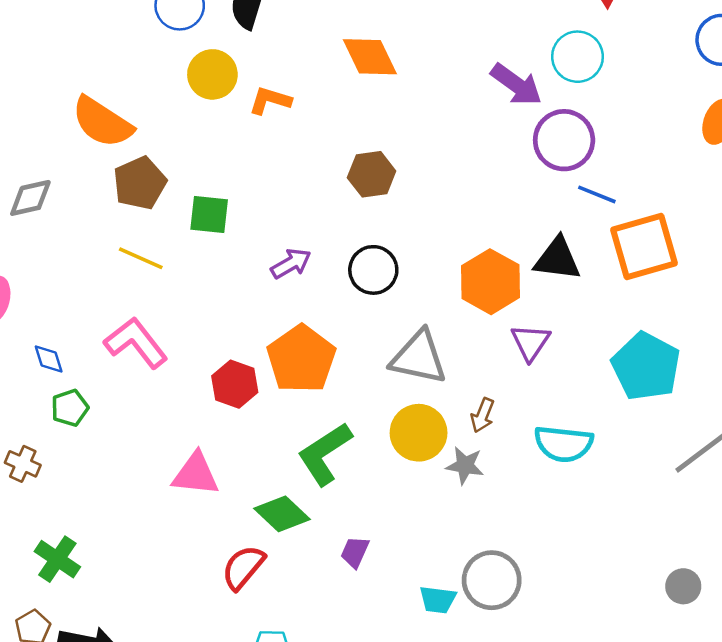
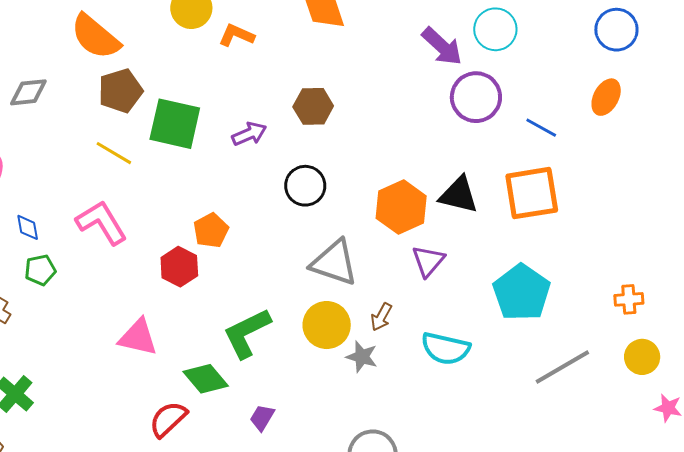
blue line: (597, 194) -> (541, 128), moved
green square: (209, 215) -> (175, 124), size x1.5
purple arrow: (291, 264) -> (249, 134), moved
orange pentagon: (301, 359) -> (211, 230), moved, size x0.6

